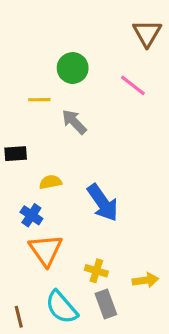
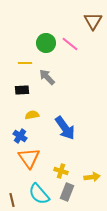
pink line: (133, 85) -> (70, 44), moved
black rectangle: (16, 154) -> (22, 90), moved
gray rectangle: (106, 304) -> (67, 192), turned 42

